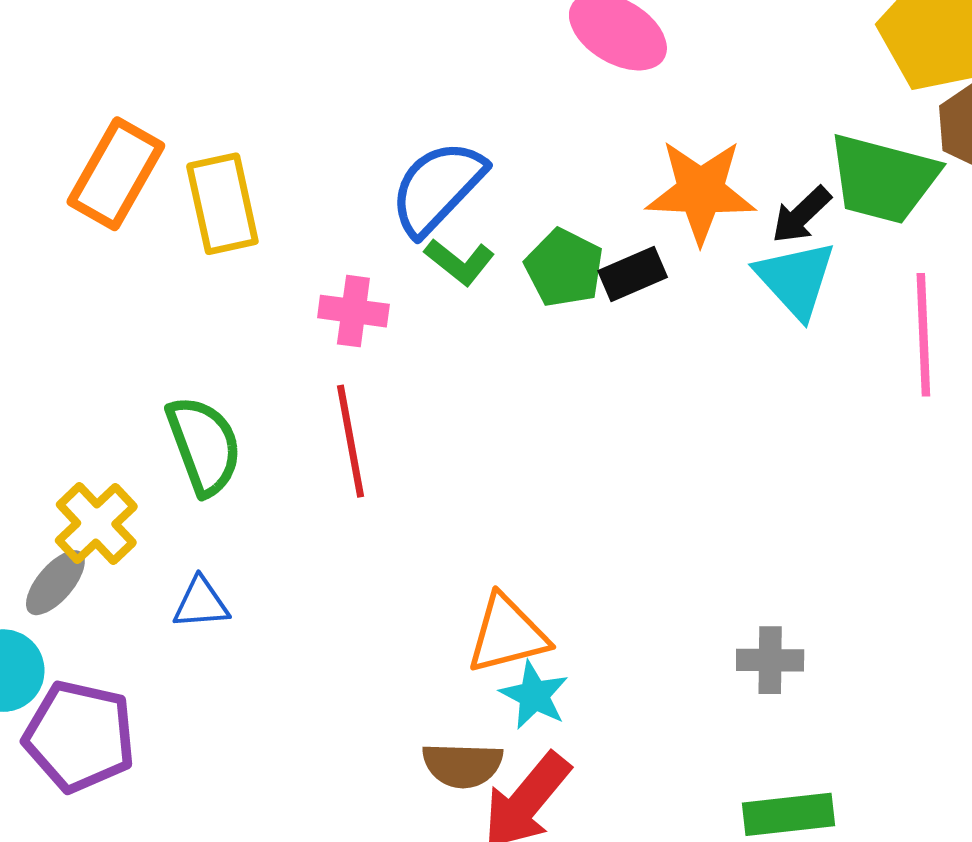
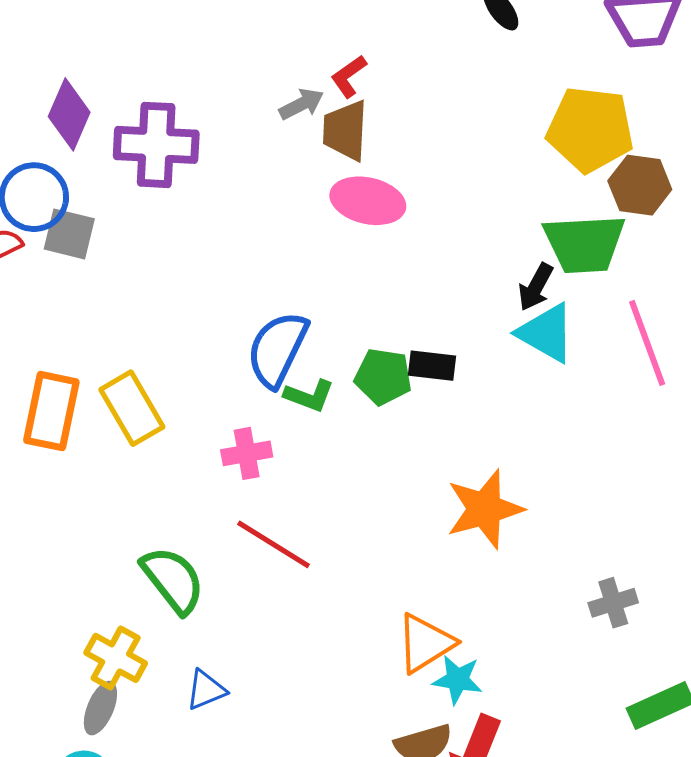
orange star: (701, 191) -> (485, 509), moved
black rectangle: (633, 274) -> (432, 366), turned 48
red line: (350, 441) -> (274, 544), turned -30

